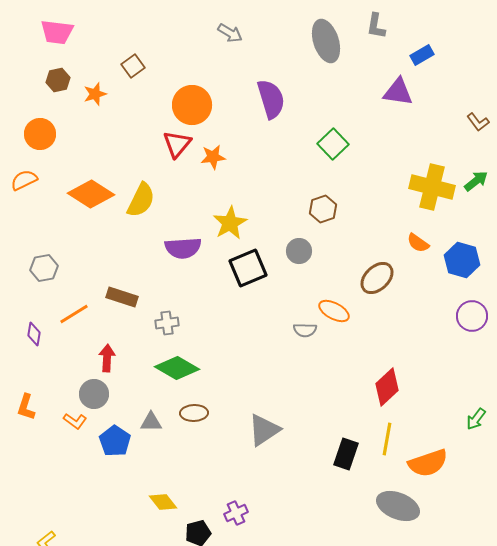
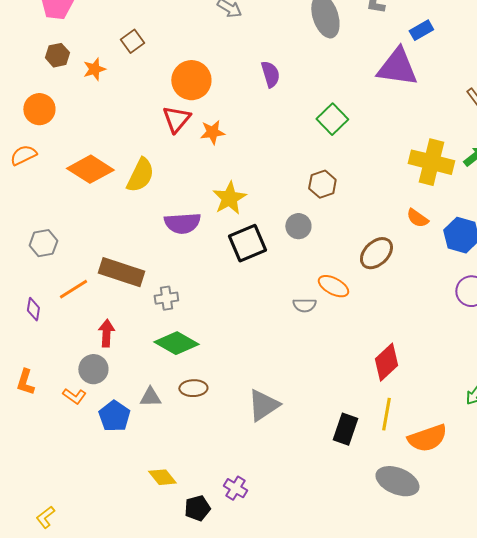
purple triangle: (398, 92) -> (397, 67), size x1.4
purple semicircle: (271, 99) -> (270, 74), size x0.7
brown rectangle: (122, 297) -> (121, 272), size x1.4
purple cross: (236, 513) -> (235, 488), turned -35

